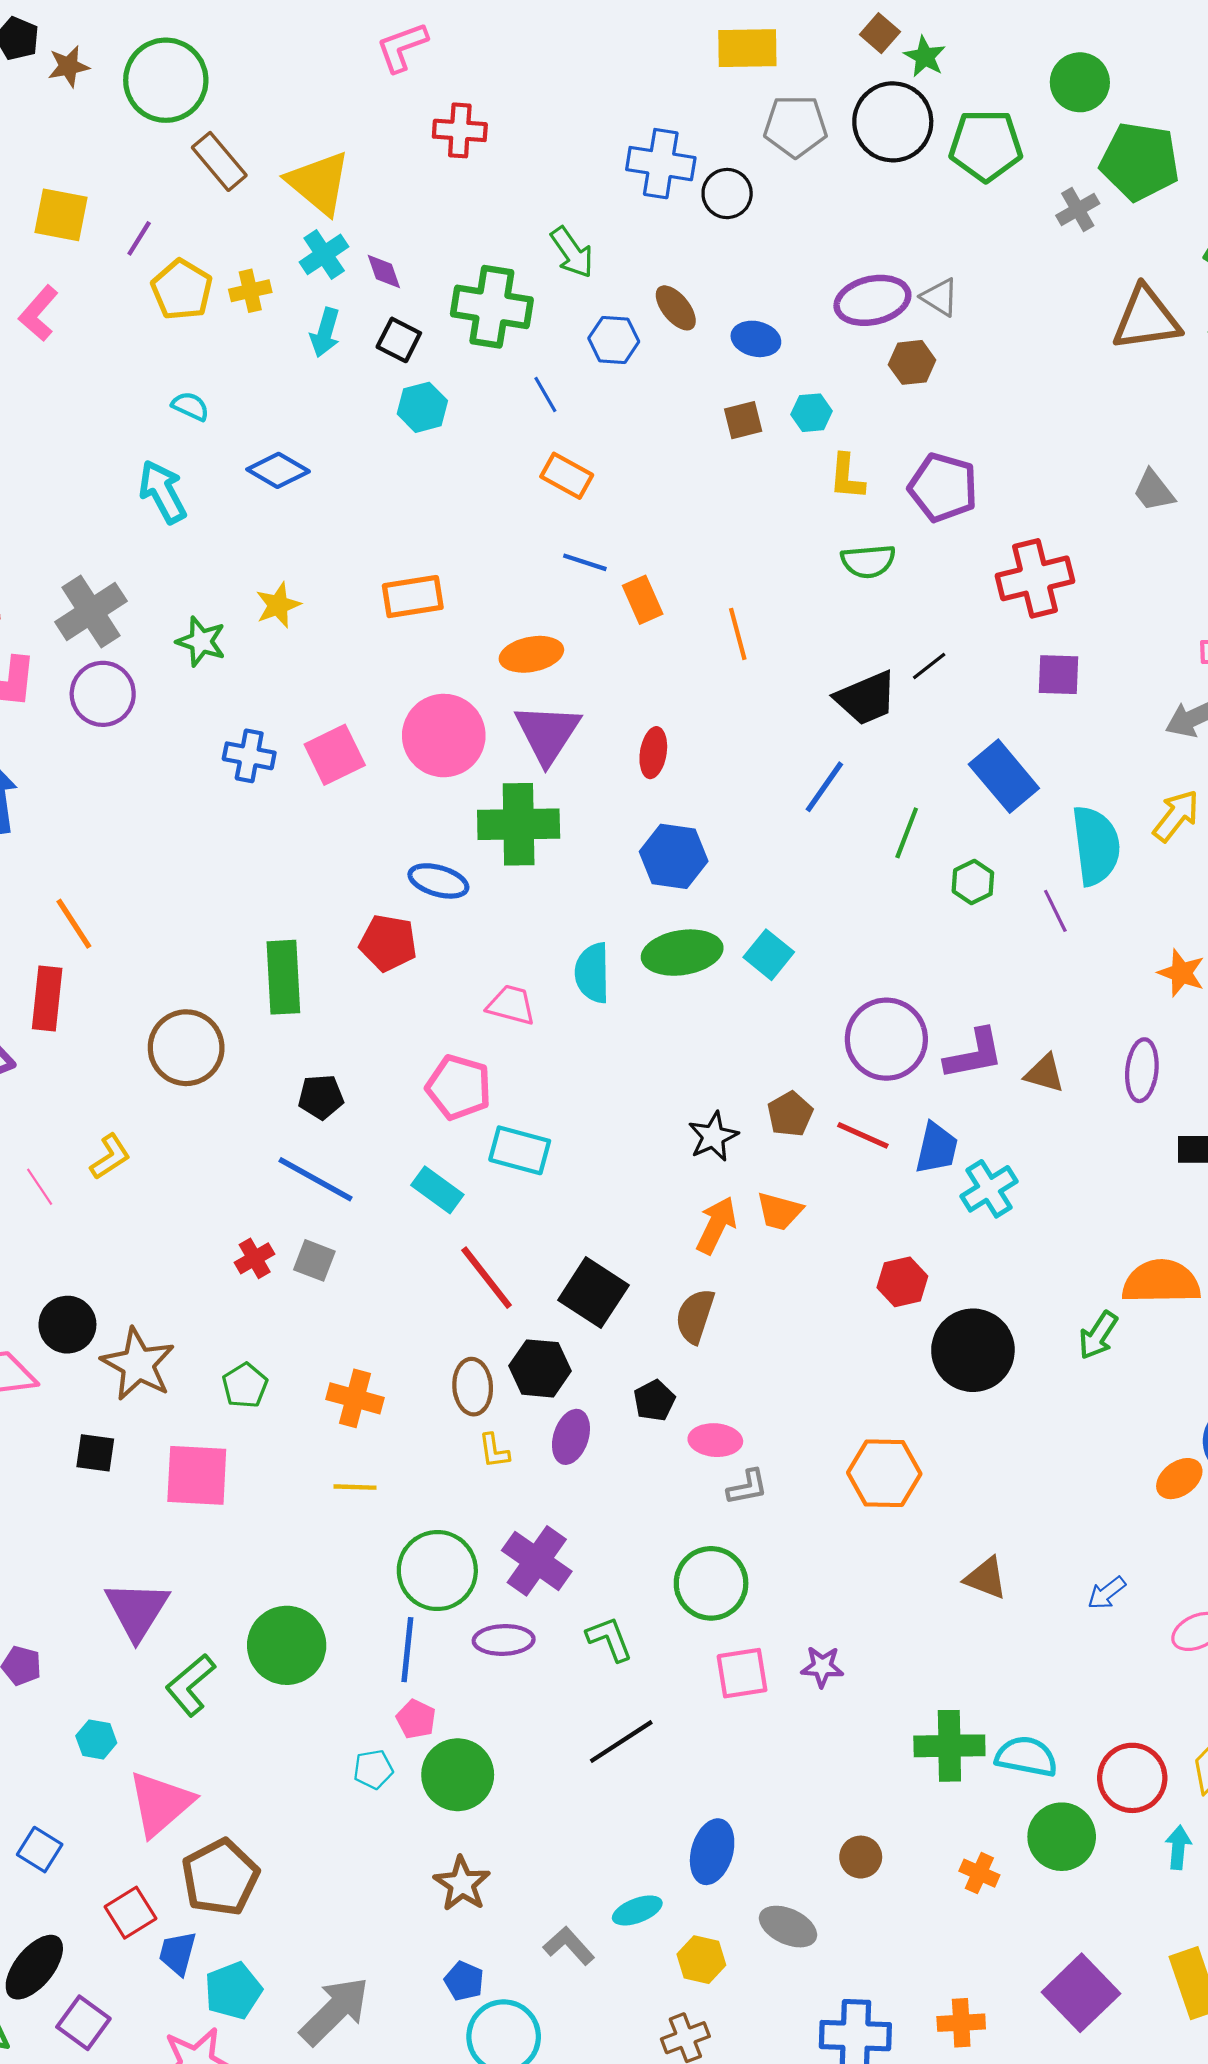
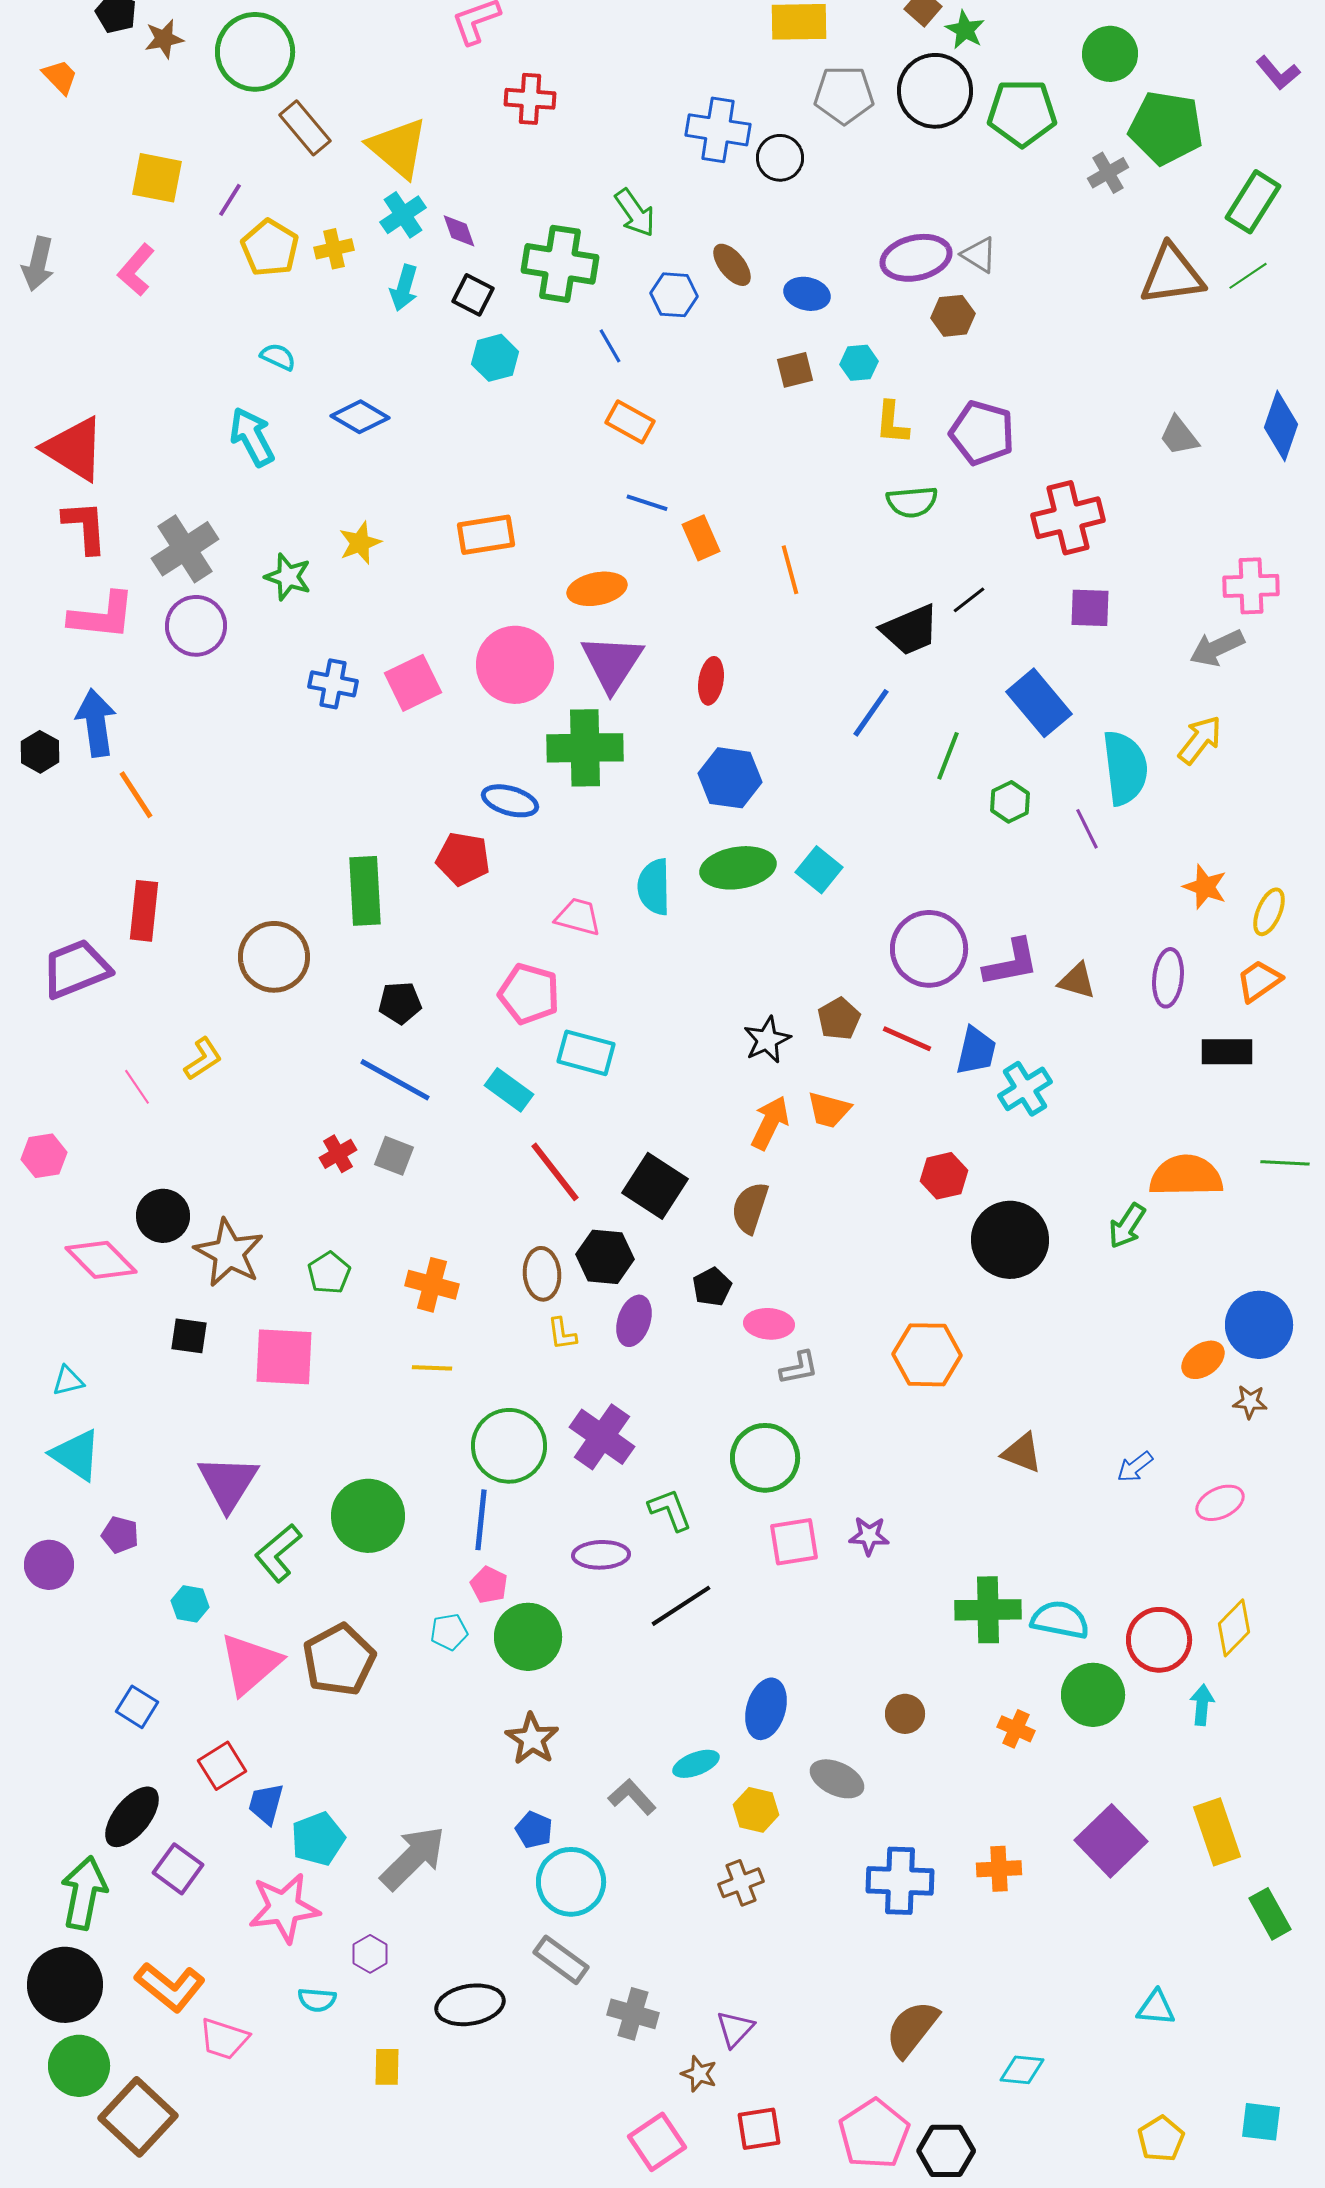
orange line: (74, 924) -> (136, 795), moved
purple ellipse: (504, 1640) -> (601, 1555), moved
brown pentagon: (220, 1877) -> (339, 1660), moved

